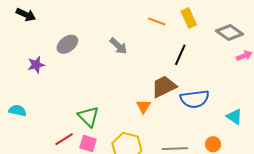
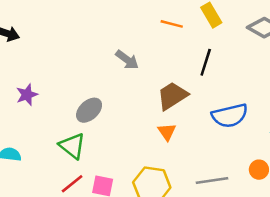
gray ellipse: (67, 44) -> (89, 110), moved
brown trapezoid: (164, 87) -> (172, 96), moved
green triangle: (88, 117) -> (72, 146), moved

